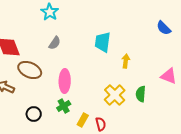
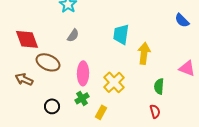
yellow arrow: (126, 61) -> (144, 53), size x1.5
yellow cross: (115, 95) -> (114, 82), moved
red semicircle: (101, 124) -> (155, 111), moved

